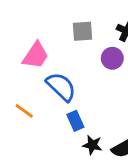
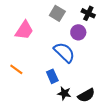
gray square: (82, 31) -> (57, 13), turned 35
blue semicircle: (61, 87) -> (64, 52), moved

